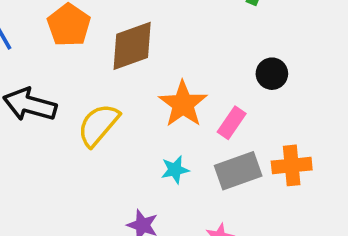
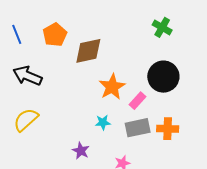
black circle: (272, 74) -> (163, 77), size x1.8
yellow semicircle: (98, 125) -> (26, 120), moved

